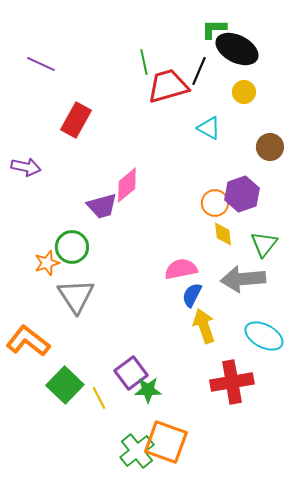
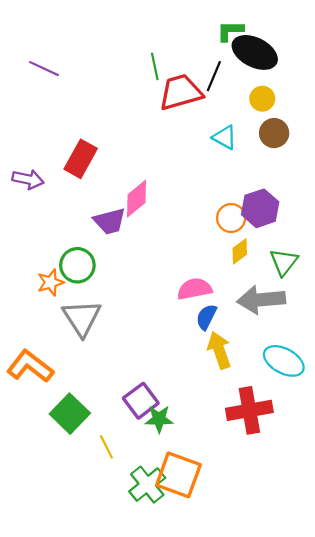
red rectangle: (76, 120) -> (81, 159), moved
brown circle: (270, 147) -> (274, 133), moved
yellow diamond: (223, 234) -> (240, 251), turned 60
yellow line: (99, 398) -> (106, 447), moved

